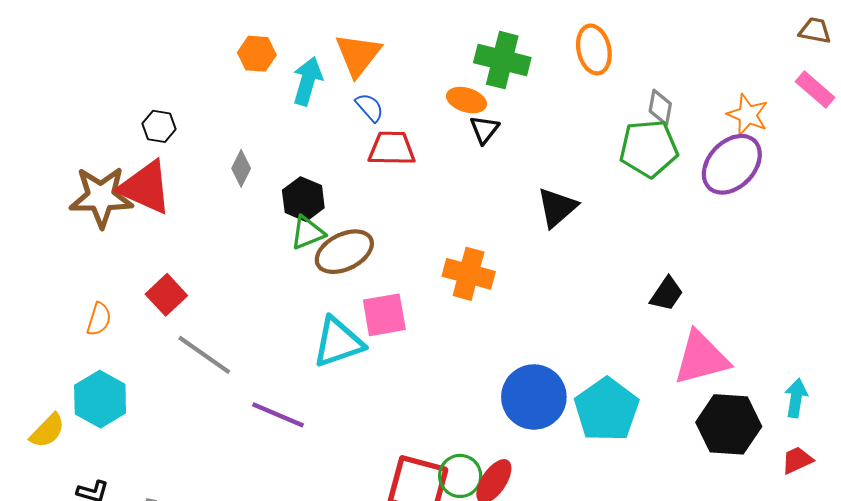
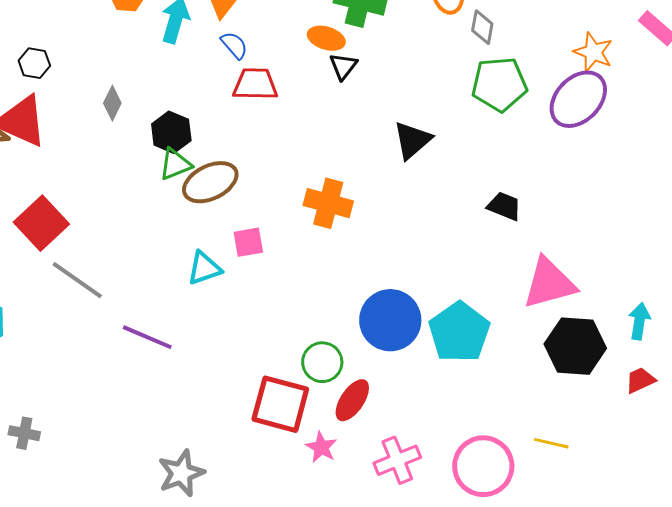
gray diamond: (660, 107) -> (482, 27), moved
black trapezoid: (667, 294) -> (504, 206), moved, turned -102
red square: (166, 295) -> (41, 223), size x1.4
pink square: (384, 315) -> (248, 242), size x0.7
cyan triangle: (338, 342) -> (204, 268), size x0.7
green circle: (460, 476) -> (322, 362), moved

